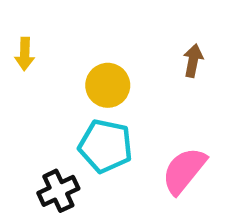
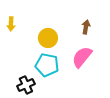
pink semicircle: (184, 171) -> (82, 57), moved

